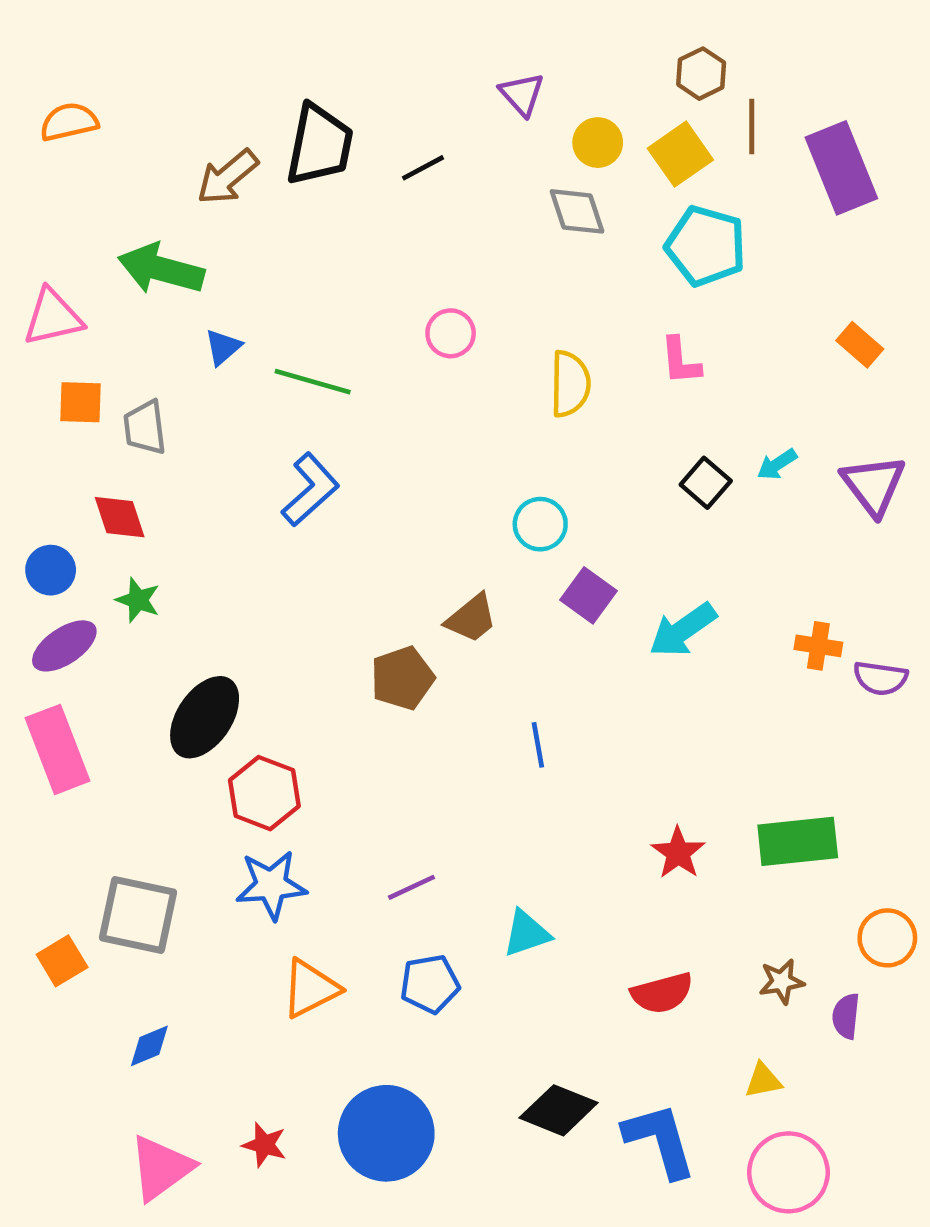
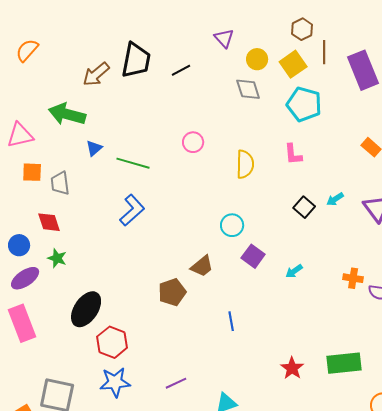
orange semicircle: (69, 122) -> (27, 50), turned -35
cyan arrow: (683, 630) -> (294, 271), size x0.6

